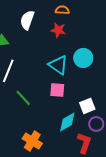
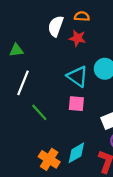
white semicircle: (27, 20) -> (56, 26), moved
cyan diamond: (67, 122) -> (76, 153), moved

